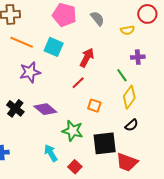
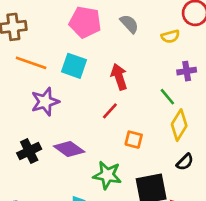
red arrow: (87, 58) -> (119, 77), turned -42
black cross: (15, 108) -> (29, 151), turned 30

